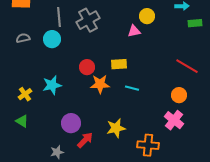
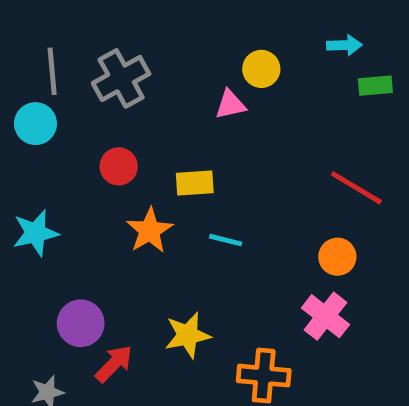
red circle: (87, 67) -> (119, 166), moved
orange star: (100, 84) -> (150, 231), turned -30

